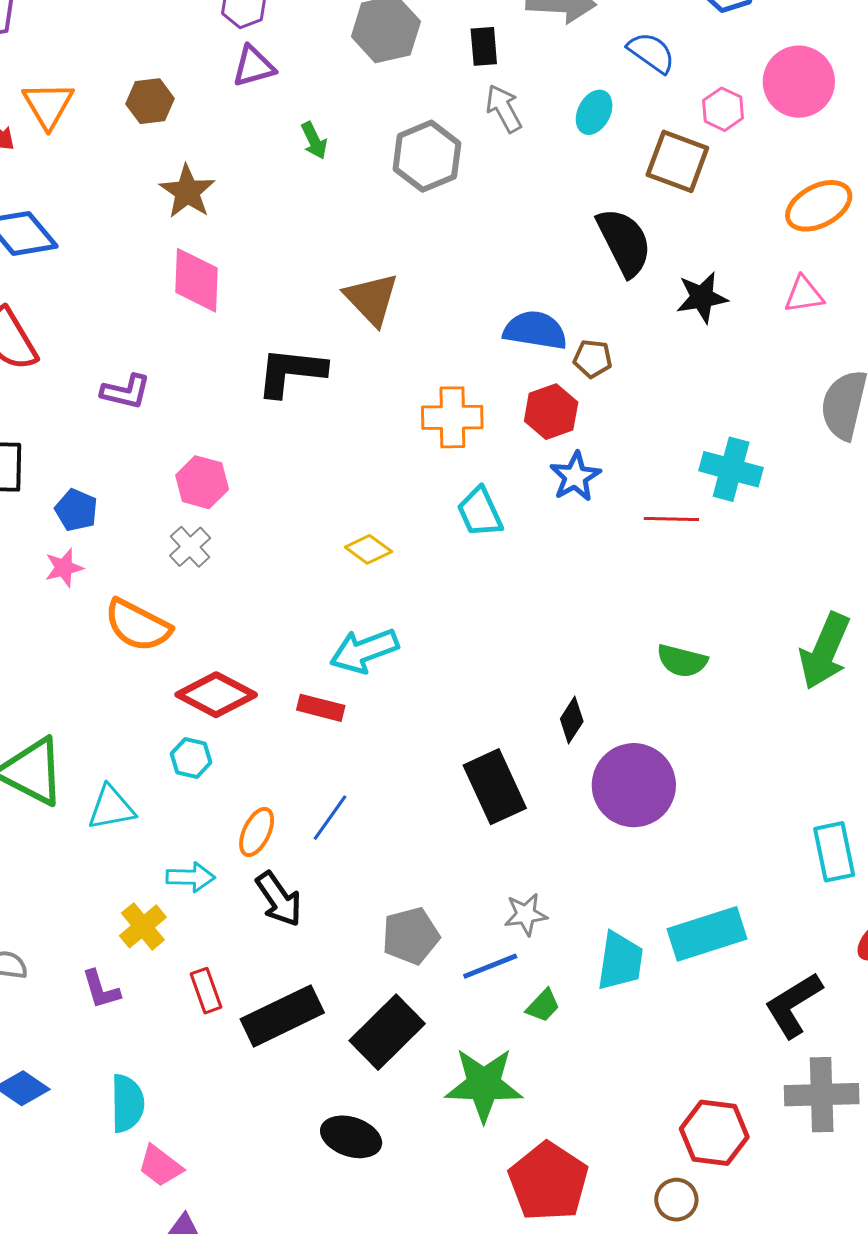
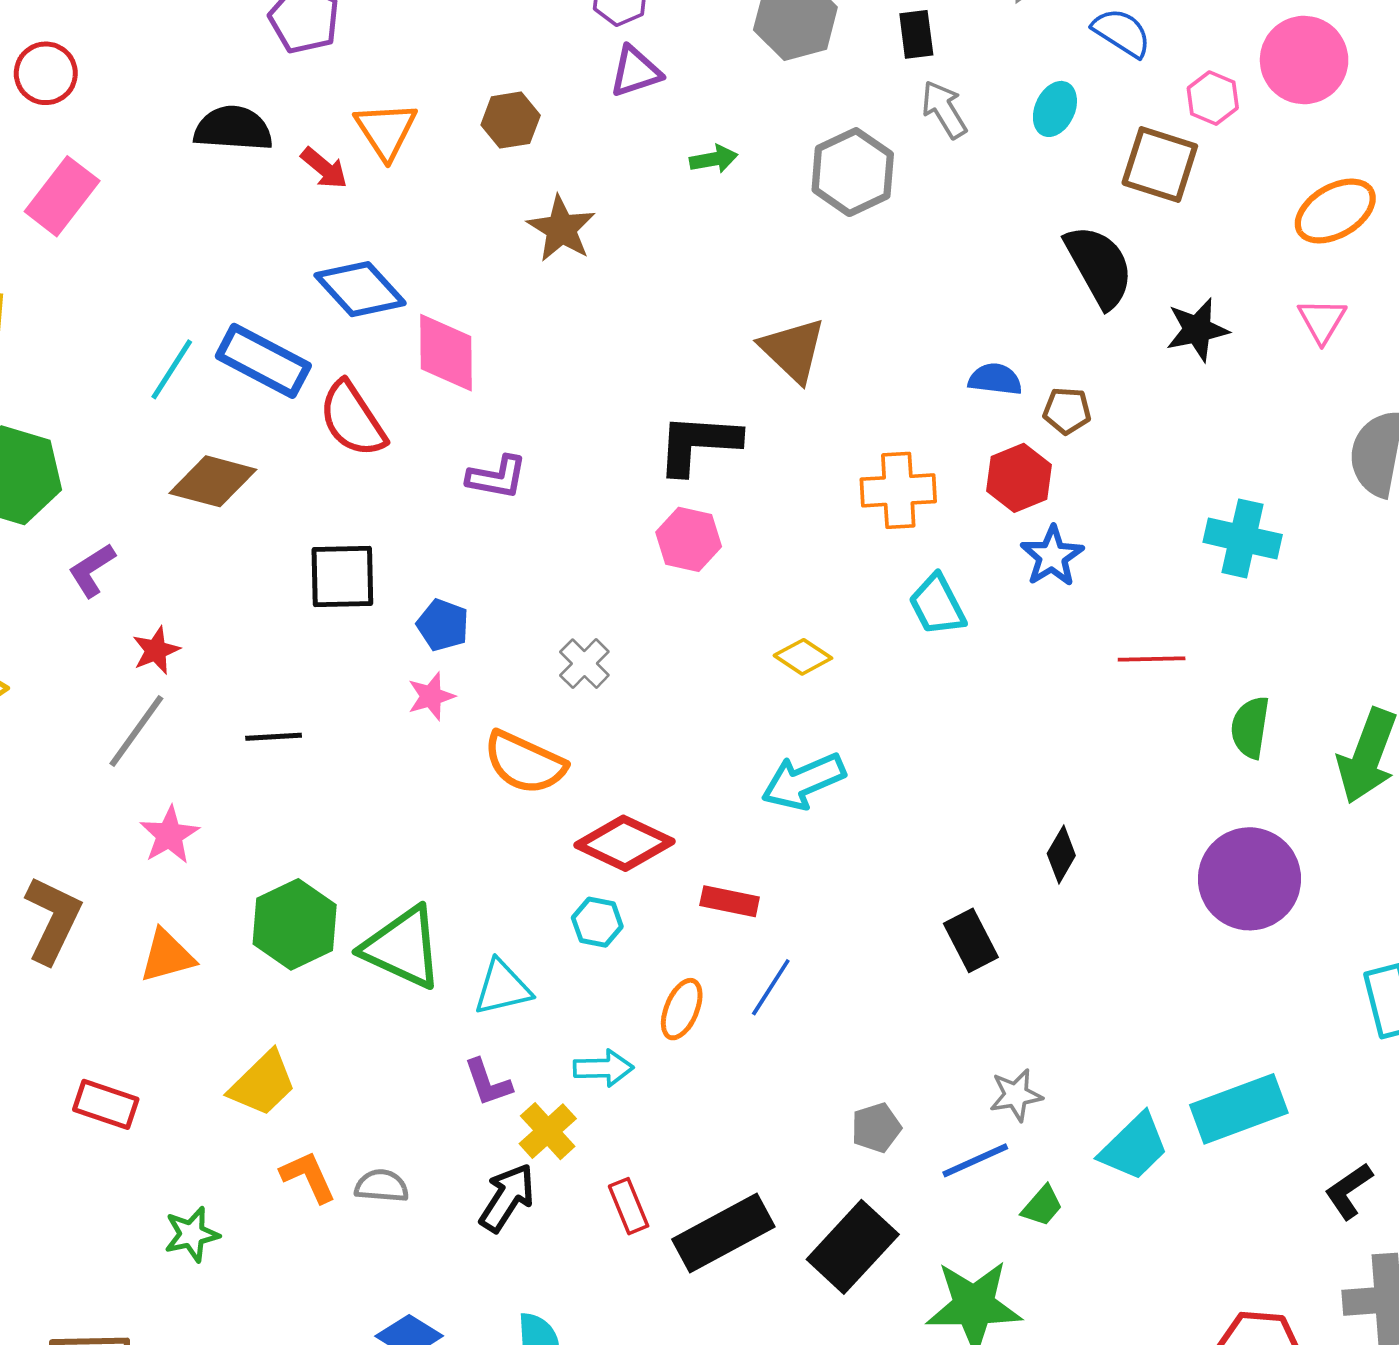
green arrow: (314, 141) -> (714, 159), turned -72
pink diamond: (197, 280) -> (446, 353), moved
pink triangle: (804, 295) -> (1322, 321), turned -48
blue semicircle: (535, 330) -> (995, 379), size x0.7
pink hexagon: (202, 482) -> (689, 539), moved
red line: (671, 519) -> (1152, 659), moved
green semicircle: (682, 661) -> (1250, 727), moved, turned 87
red rectangle: (321, 708) -> (730, 901), moved
purple circle: (634, 785) -> (1249, 879), moved
black rectangle: (495, 787) -> (971, 940), size x0.7
black arrow: (279, 899) -> (507, 1198), moved, turned -110
gray pentagon: (411, 936) -> (876, 1128), size x0.7
cyan trapezoid: (620, 961) -> (1134, 1147), turned 40
purple L-shape: (101, 989) -> (488, 1082), moved
black L-shape: (793, 1005) -> (1349, 1191), size x0.7

